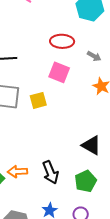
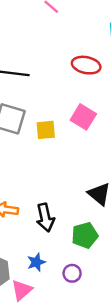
pink square: (59, 72) -> (83, 117), moved

